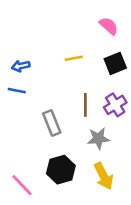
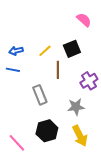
yellow line: (74, 58) -> (45, 51), moved, turned -32
black square: (115, 63) -> (72, 49), moved
brown line: (85, 105) -> (58, 70), moved

